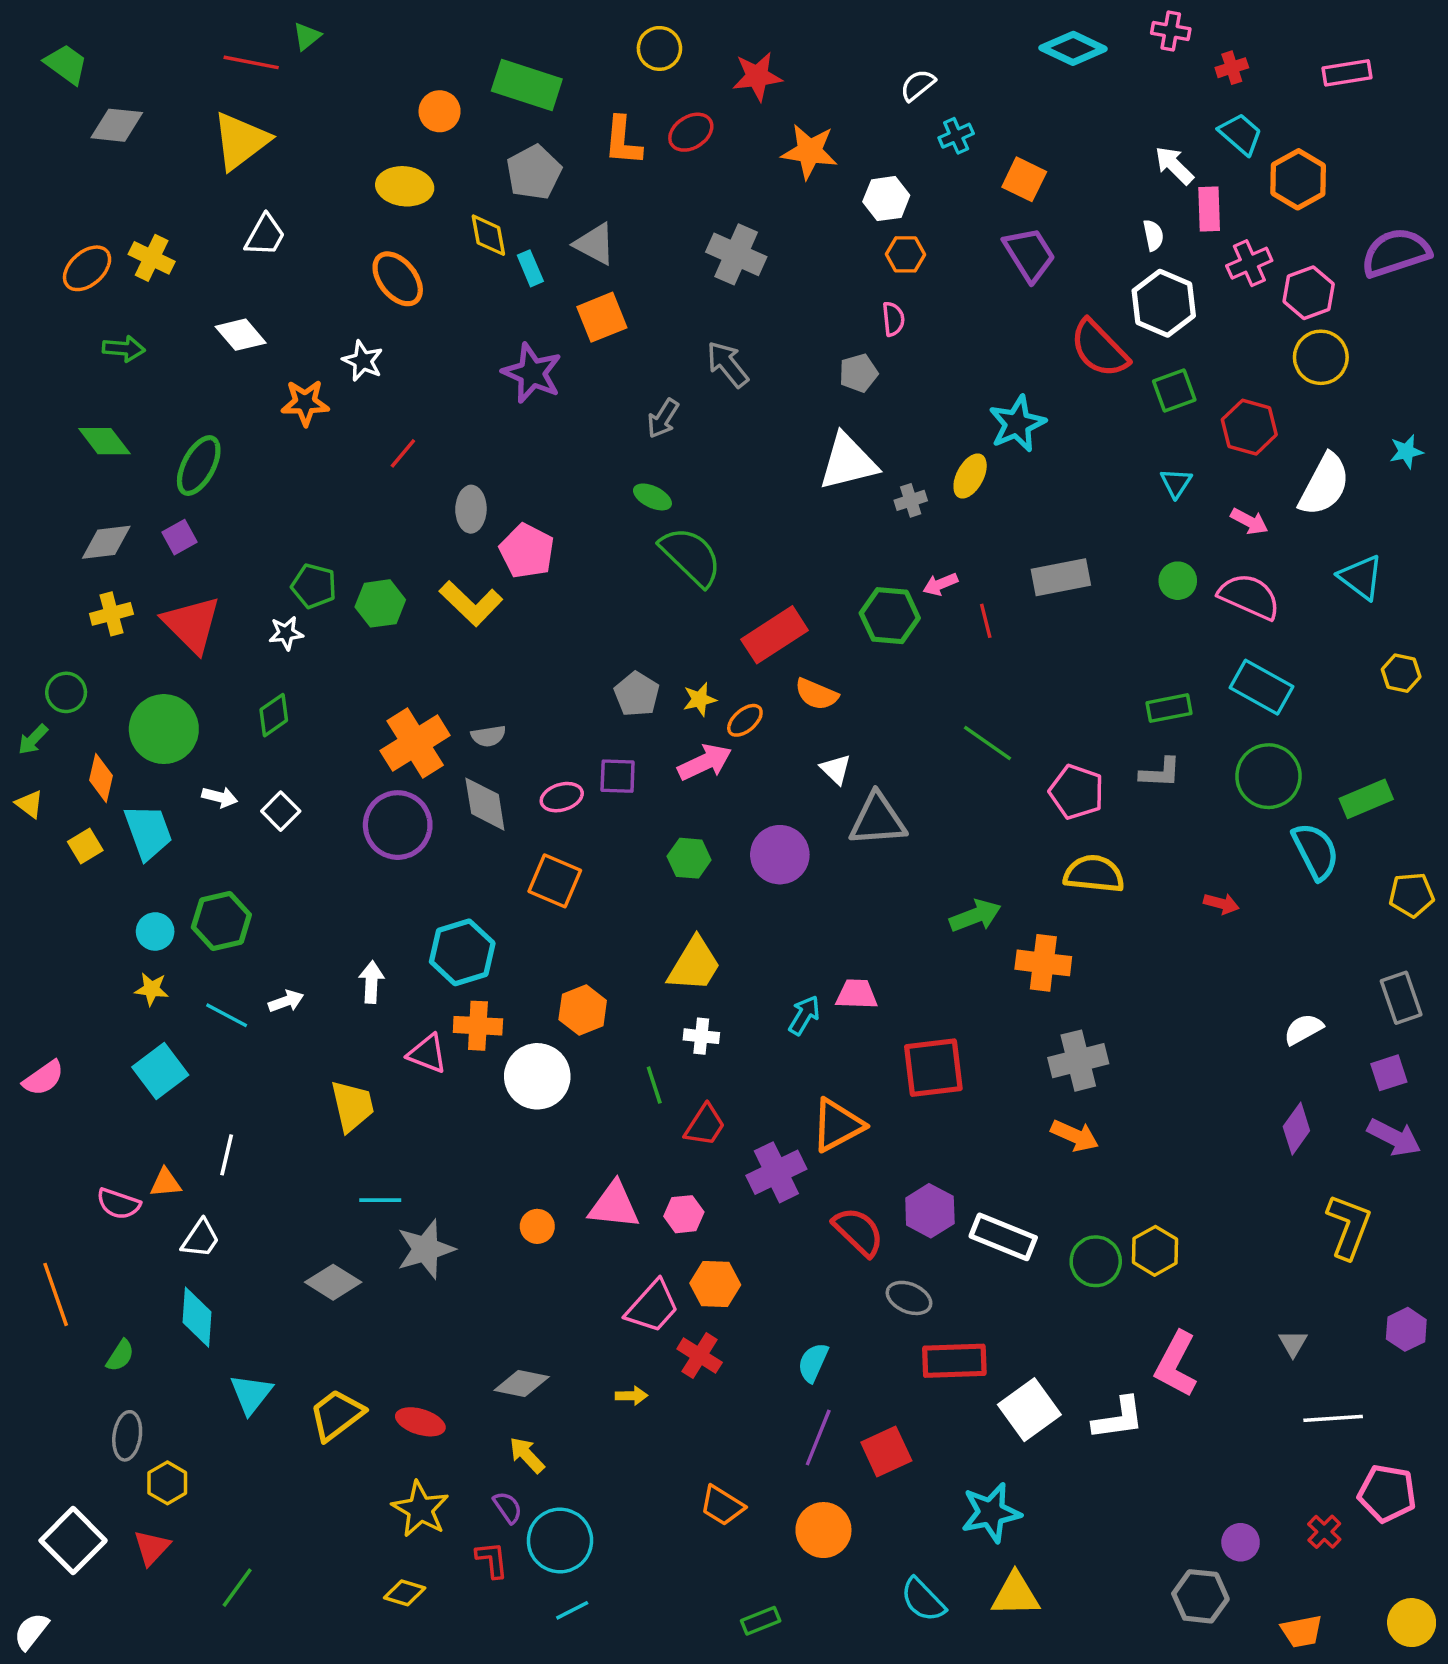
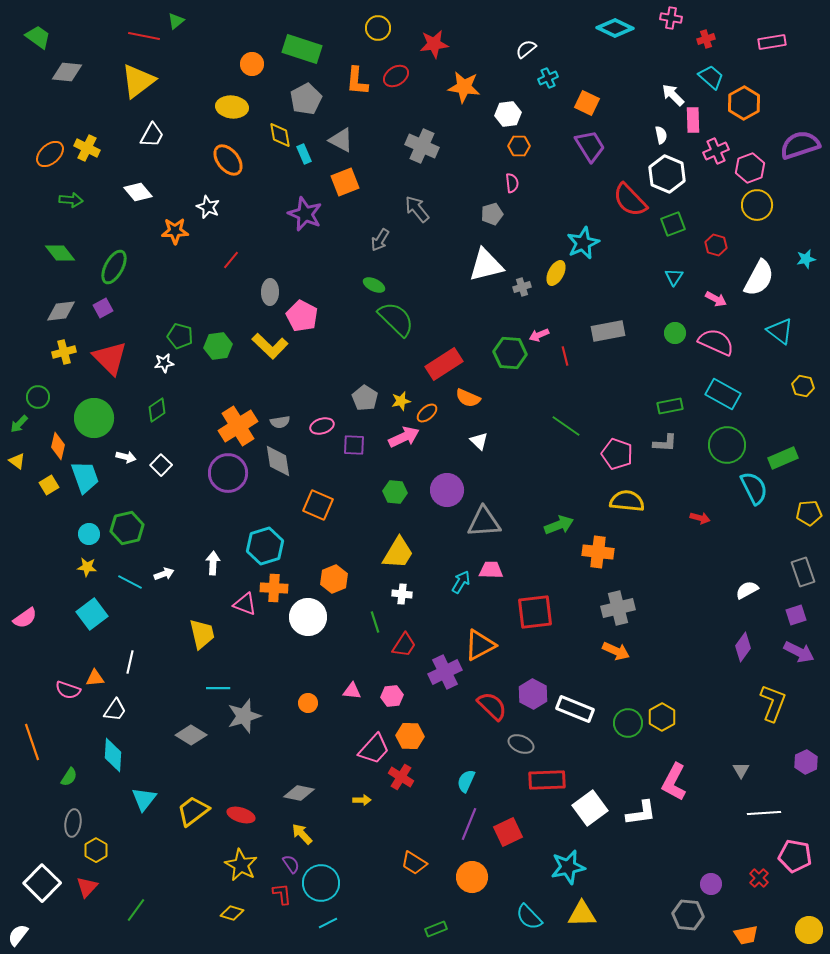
red hexagon: (1249, 427) -> (716, 245), size x0.7
pink ellipse: (562, 797) -> (322, 426), moved
gray triangle: (878, 820) -> (484, 522), moved
pink triangle: (614, 1205) -> (352, 691), size x0.6

